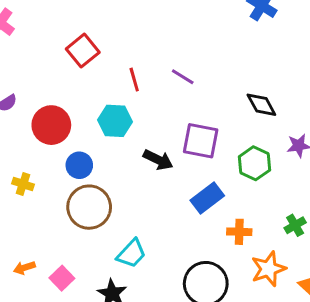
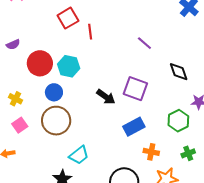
purple line: (183, 77) -> (144, 43), moved
red line: (134, 80) -> (90, 32), moved
cyan hexagon: (115, 121) -> (69, 66), moved
green hexagon: (254, 163) -> (178, 121), moved
pink square: (62, 278) -> (20, 125), moved

